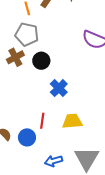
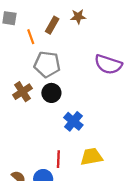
gray pentagon: (27, 34) -> (47, 64), moved

